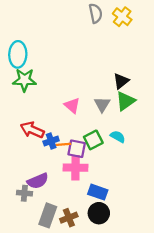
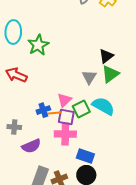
green star: (24, 80) -> (38, 45), moved, turned -30
pink triangle: (72, 105) -> (64, 100), moved, turned 35
red arrow: (32, 130) -> (16, 75), moved
cyan semicircle: (118, 137) -> (103, 106), size x1.6
gray cross: (24, 193) -> (14, 127), moved

